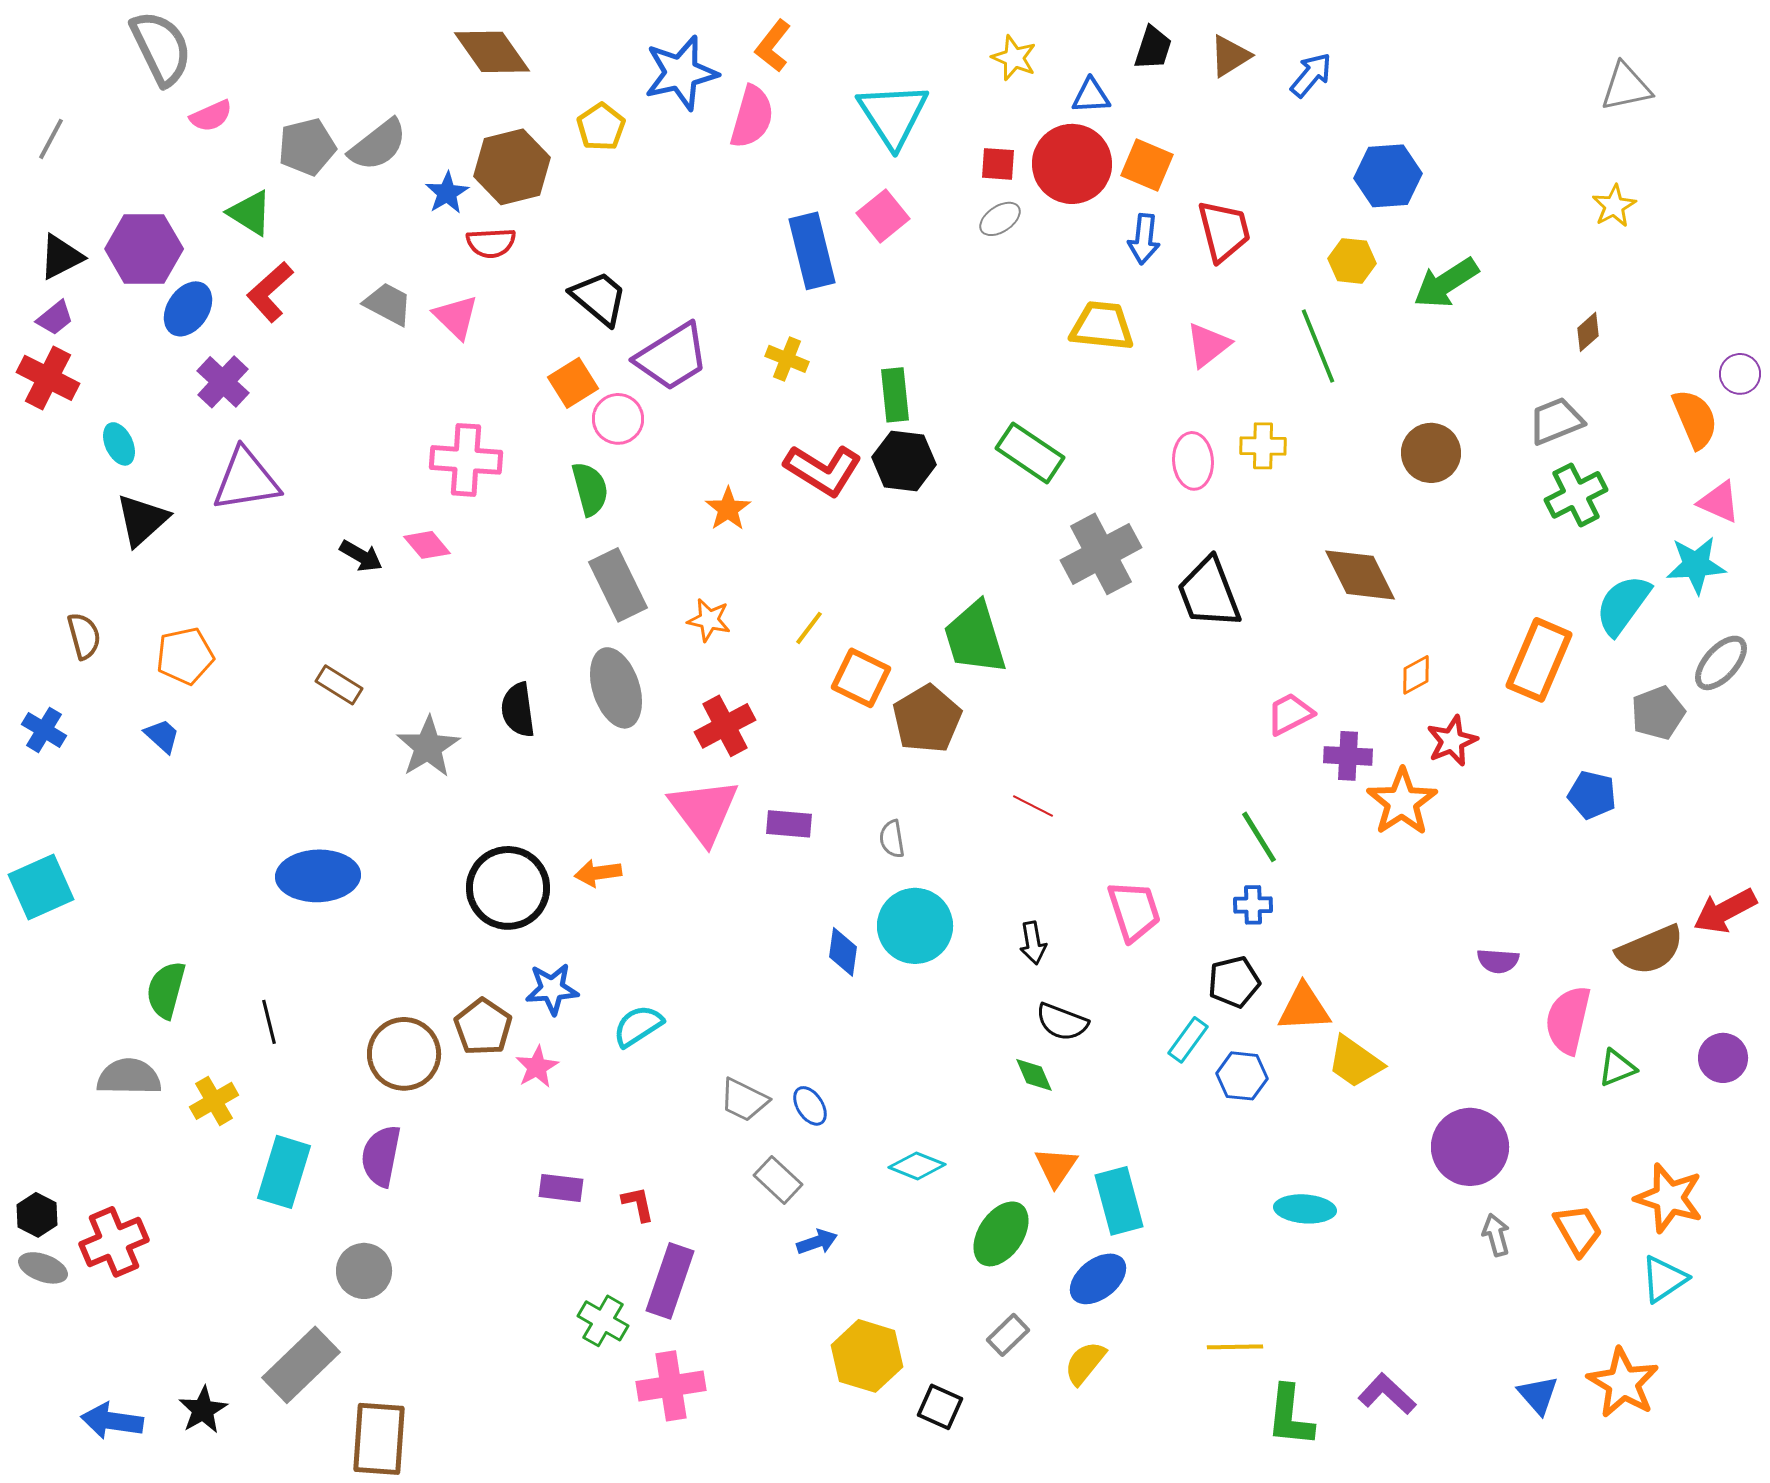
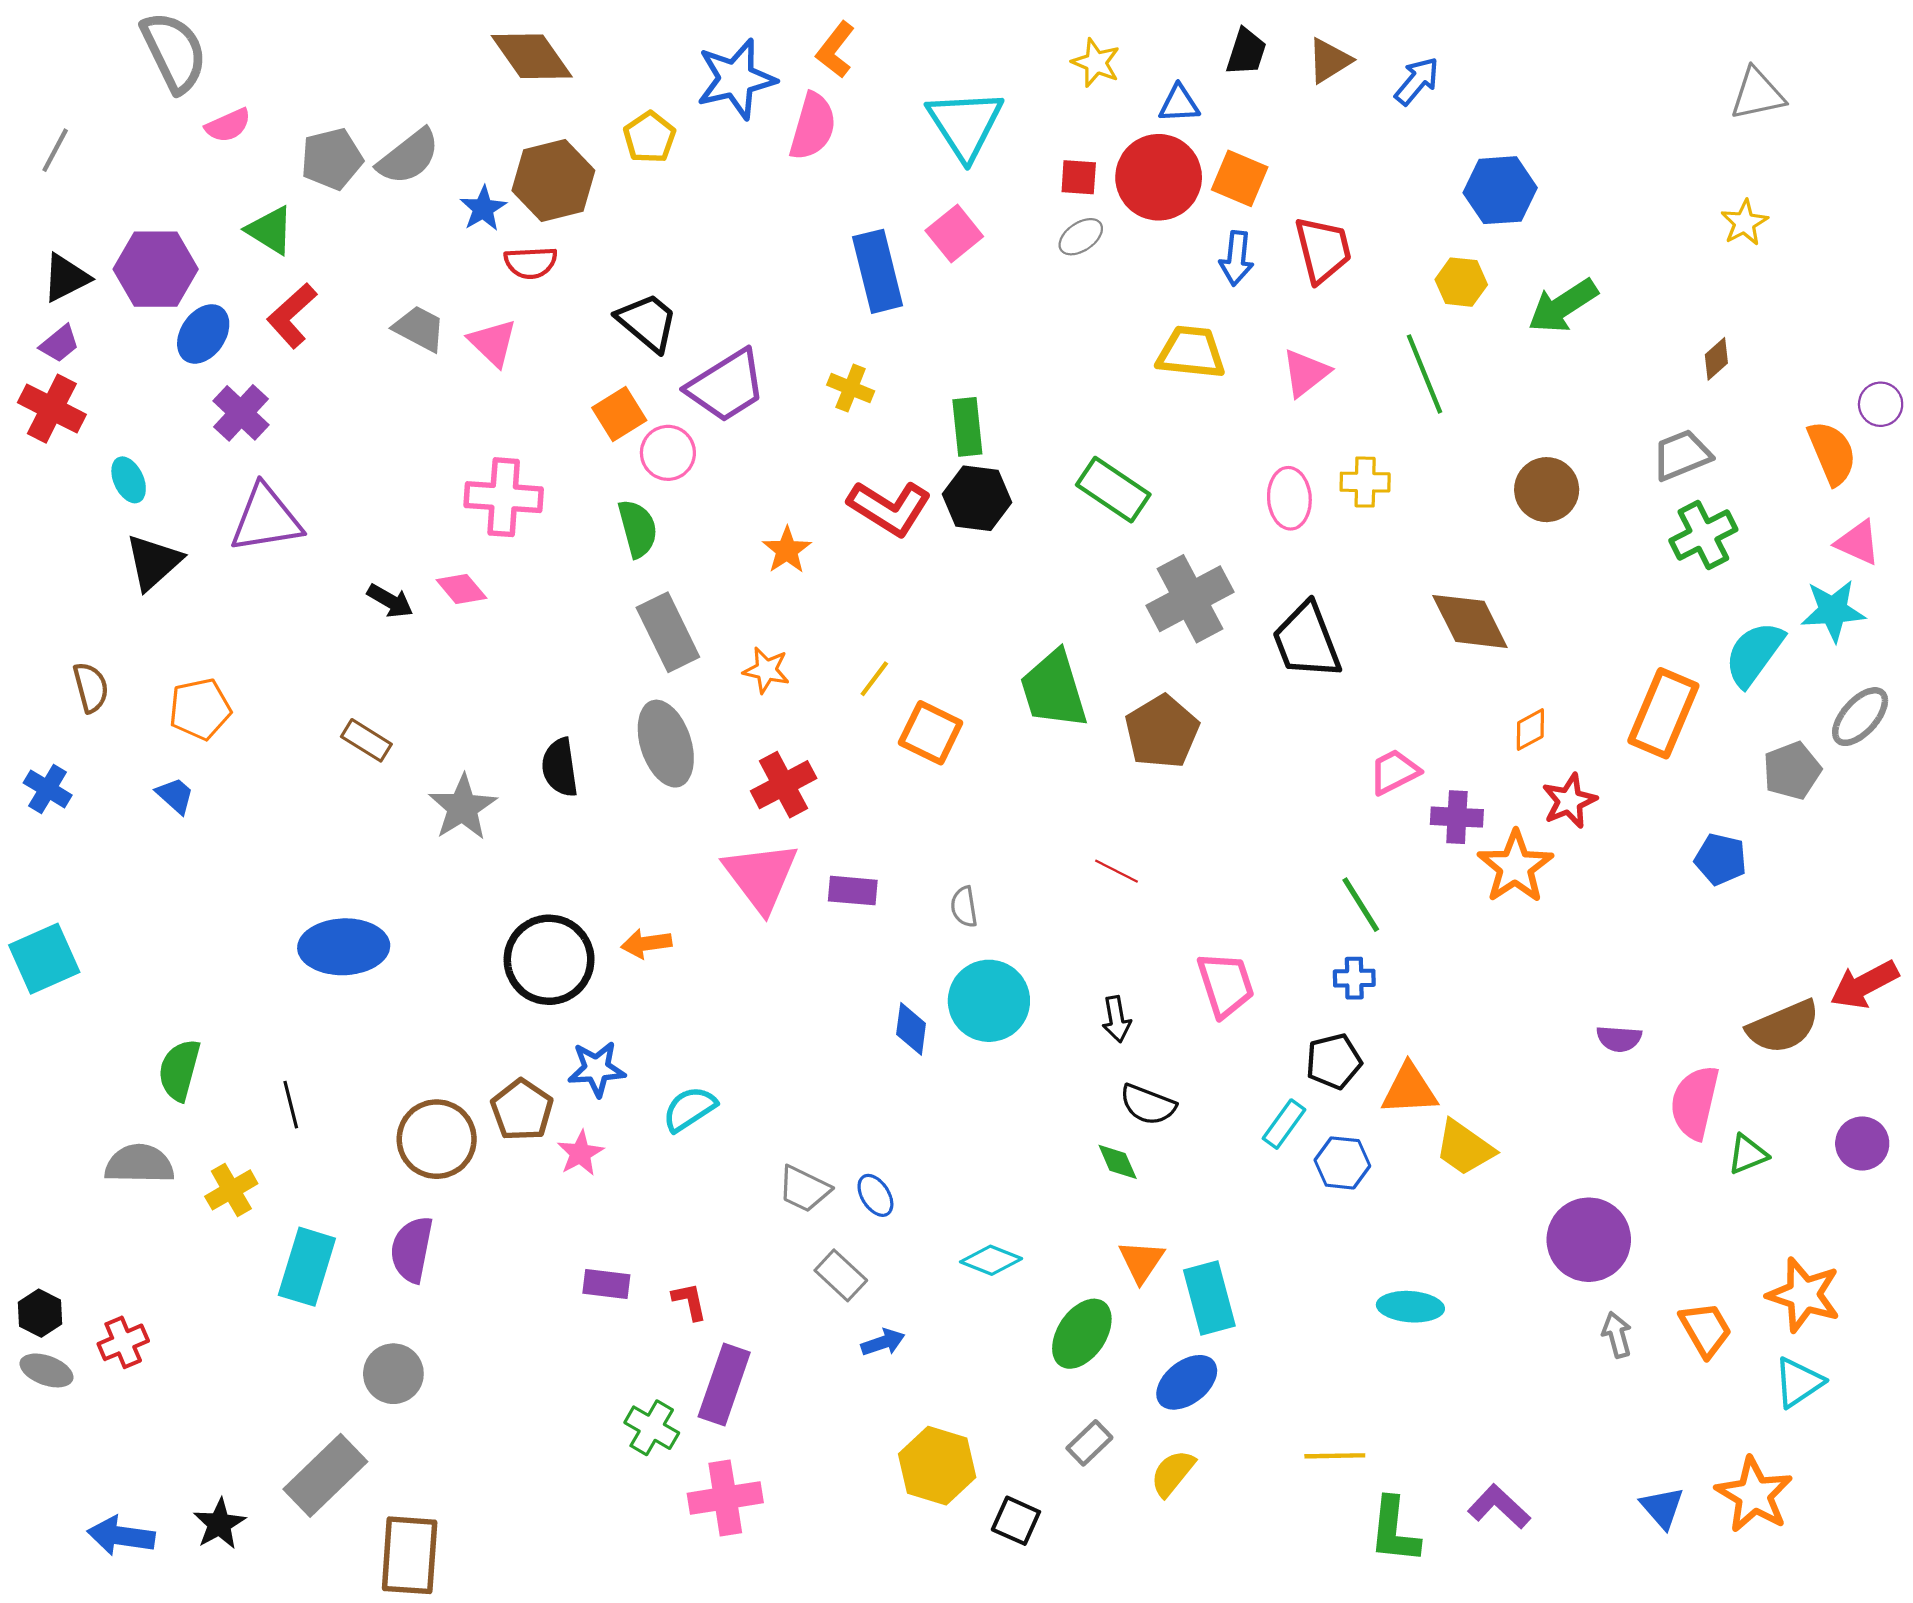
brown pentagon: (927, 719) -> (1162, 732), moved
red cross: (114, 1242) -> (123, 1342), size x0.7

